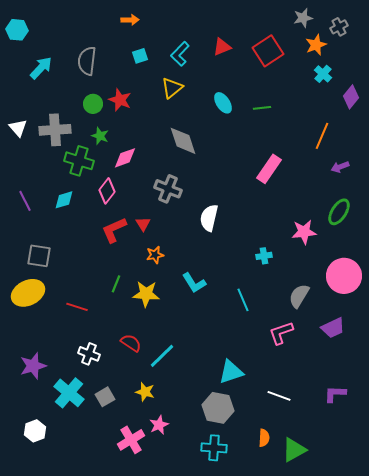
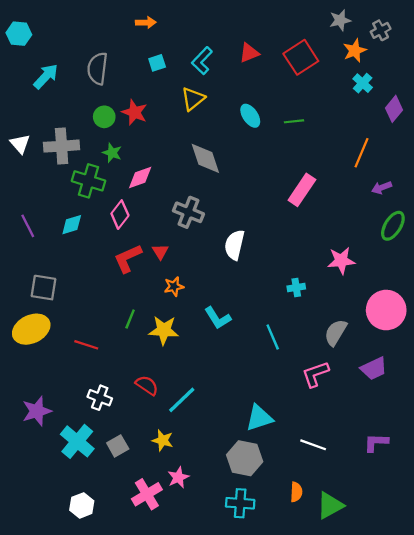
green ellipse: (339, 212) -> (393, 226), moved
white hexagon: (35, 431) -> (82, 505), moved

